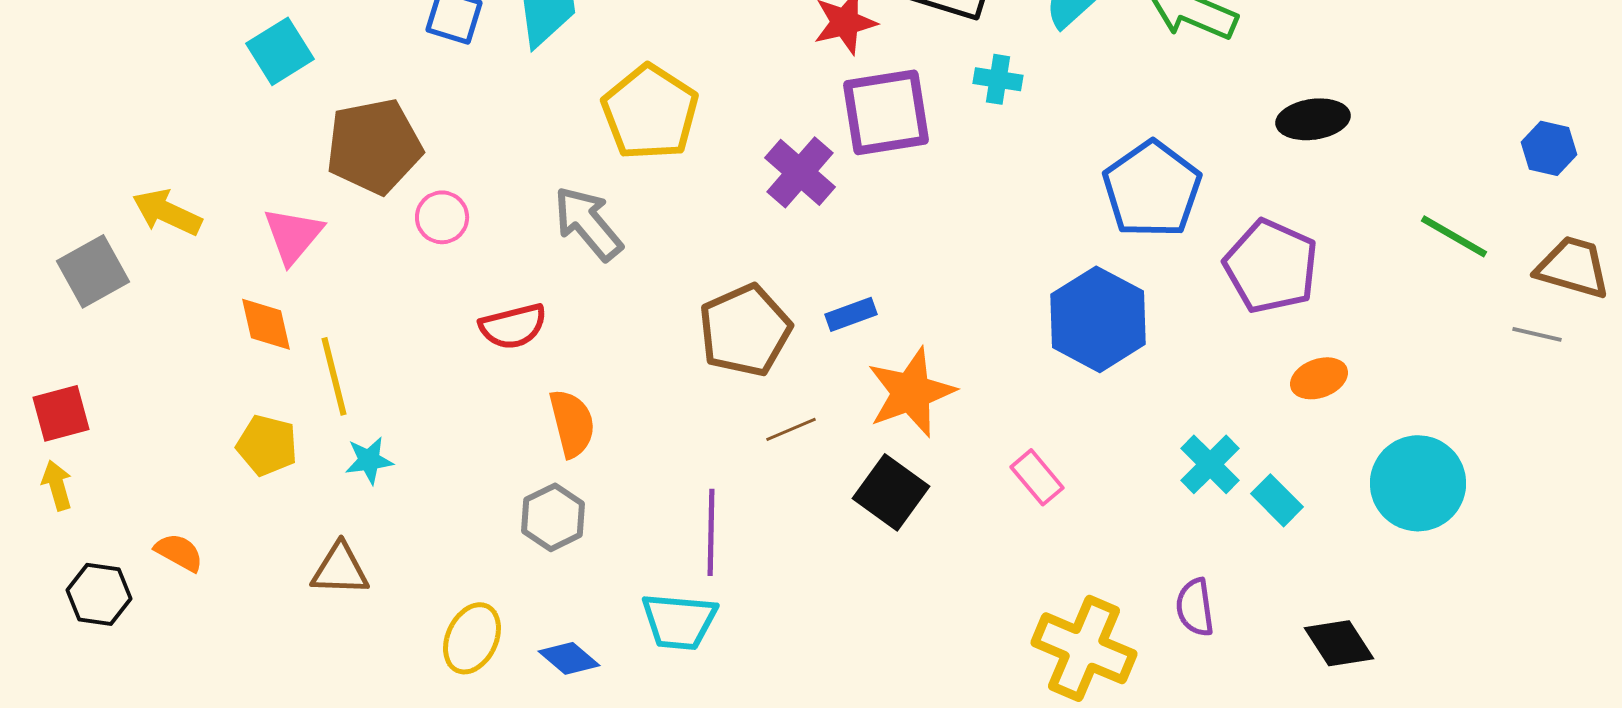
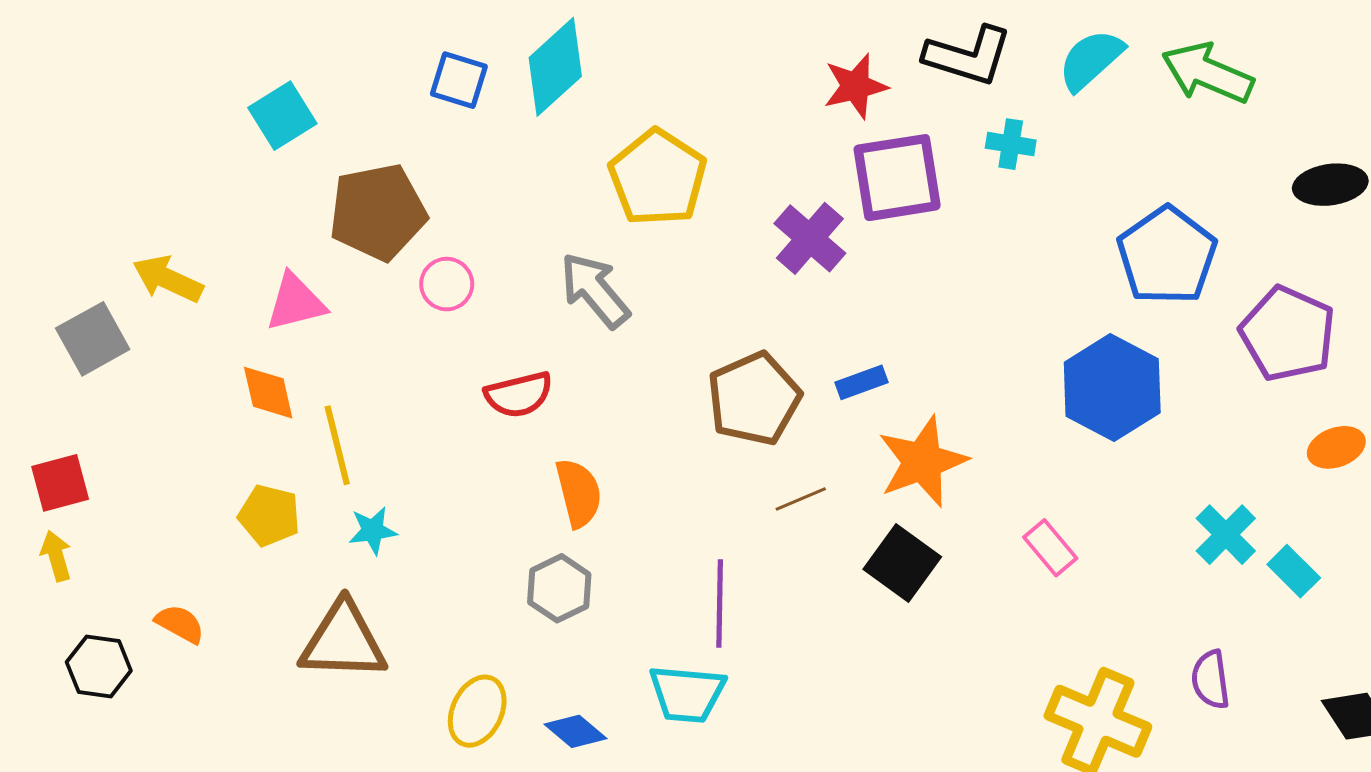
pink triangle: (293, 235) -> (296, 302), turned 36
brown triangle: (340, 569) -> (343, 641), size x1.5

